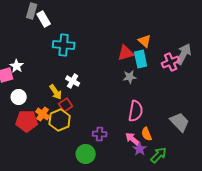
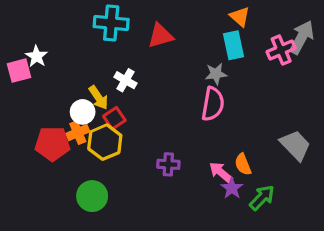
red triangle: (126, 53) -> (160, 36), moved
white circle: (19, 97) -> (83, 112), moved
pink semicircle: (136, 111) -> (213, 104), moved
orange cross: (43, 114) -> (78, 133), turned 32
green circle: (86, 154) -> (92, 196), moved

